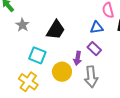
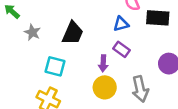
yellow circle: (62, 72) -> (105, 87), moved
gray arrow: (91, 77) -> (140, 89), moved

